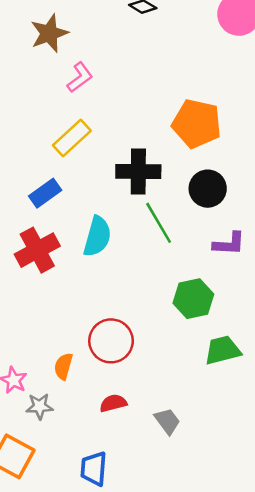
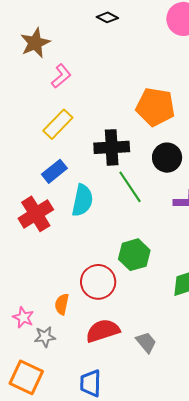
blue rectangle: (45, 193) -> (54, 171), moved
green hexagon: (193, 299) -> (134, 255), moved
red semicircle: (113, 403) -> (103, 331), size x1.6

